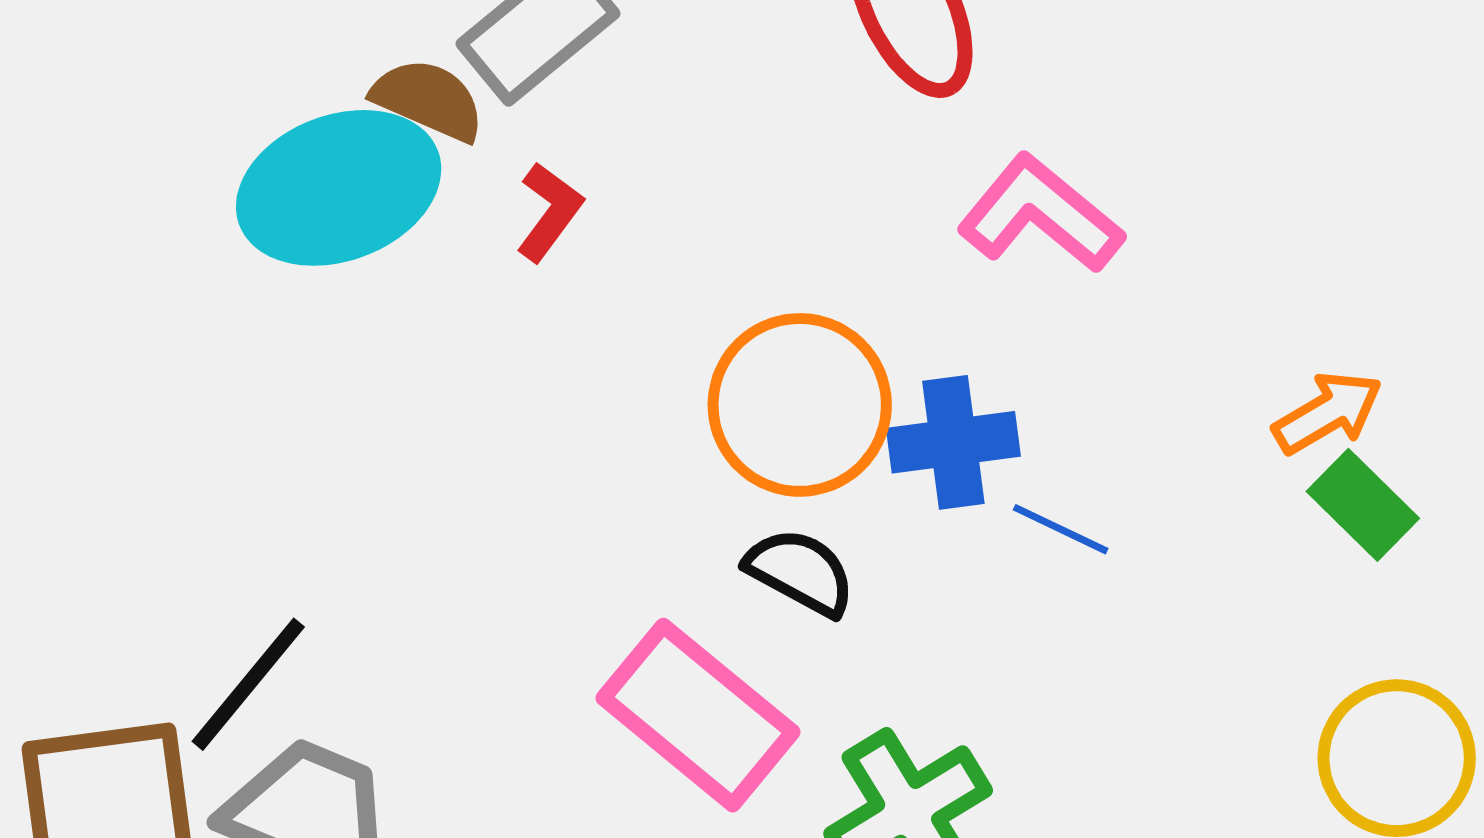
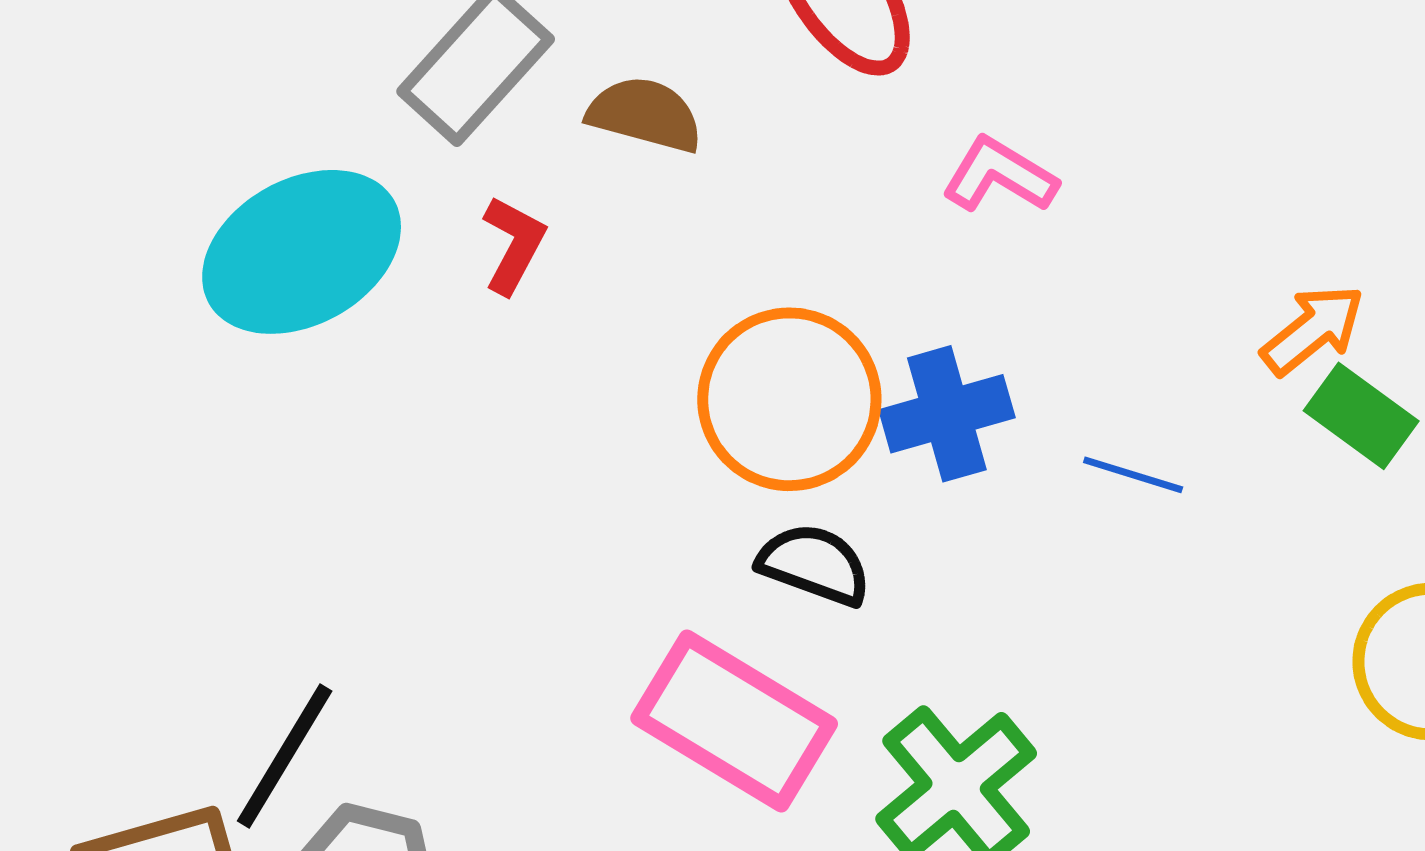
brown semicircle: (428, 100) -> (645, 114), moved
pink L-shape: (1040, 214) -> (1000, 175), size x0.7
blue line: (1061, 529) -> (1133, 475), moved

